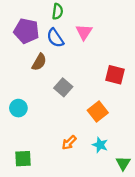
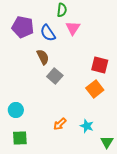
green semicircle: (58, 11) -> (62, 10), moved
brown semicircle: (39, 62) -> (43, 57), moved, turned -56
cyan circle: (18, 108) -> (16, 110), moved
orange square: (98, 112) -> (95, 89), moved

